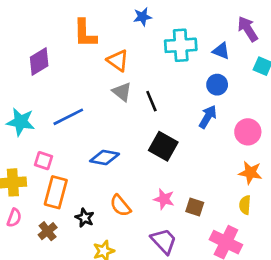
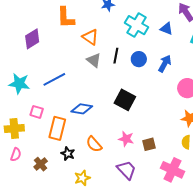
cyan cross: (181, 45) -> (137, 25), turned 35
blue circle: (217, 85) -> (139, 59), moved
black line: (151, 101) -> (116, 56), moved, turned 35
blue arrow: (208, 117) -> (165, 64), moved
orange rectangle: (56, 192) -> (57, 128), moved
brown square: (195, 207) -> (149, 144), turned -32

